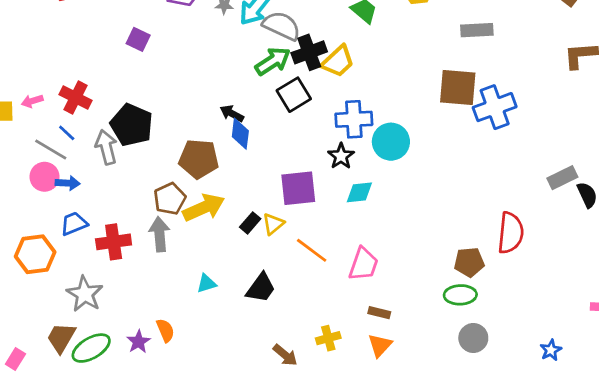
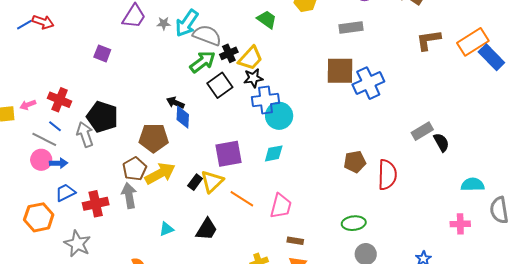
black cross: (309, 52) -> (229, 53), size x0.7
cyan circle: (391, 142) -> (279, 116), moved
black star: (341, 156) -> (253, 78), moved, turned 30
yellow triangle: (273, 224) -> (212, 182), size x1.4
brown pentagon: (469, 262) -> (355, 162), moved

